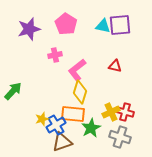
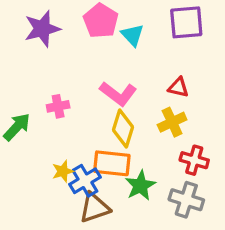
cyan triangle: (103, 26) -> (132, 35), moved, turned 35
pink cross: (55, 55) -> (58, 106), moved
pink L-shape: (77, 70) -> (118, 94), turned -105
yellow cross: (111, 112) -> (172, 122), moved

